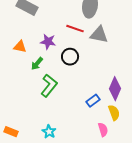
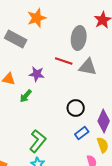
black circle: (70, 57) -> (76, 108), moved
green L-shape: (49, 86) -> (38, 141), moved

